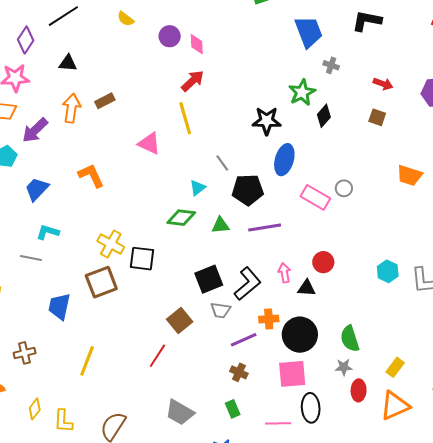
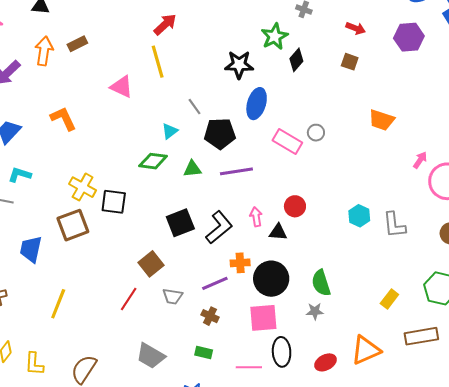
gray trapezoid: (220, 310) -> (173, 296), moved
yellow rectangle: (395, 367) -> (389, 299), moved
red ellipse: (359, 390) -> (325, 362), moved, turned 60
green rectangle: (233, 409) -> (204, 353), turned -54

